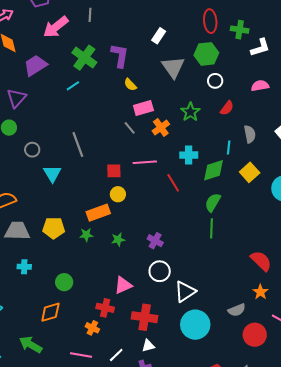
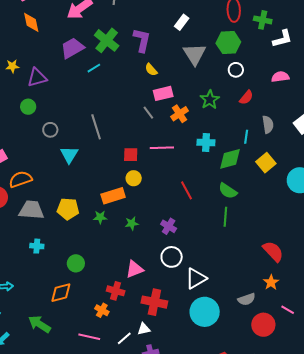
purple trapezoid: (35, 65) -> (72, 48), moved
purple triangle: (17, 98) -> (37, 78), turned 30
red line: (173, 183) -> (186, 190), moved
green semicircle: (213, 202) -> (228, 191), turned -90
white triangle: (148, 346) -> (144, 329), moved

